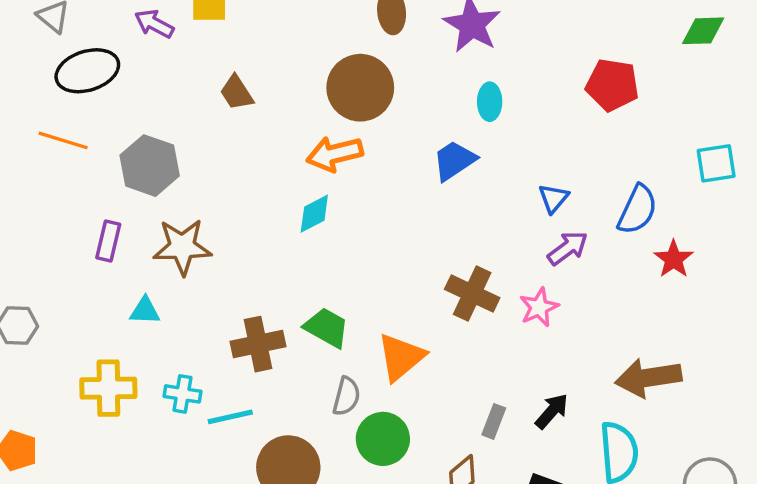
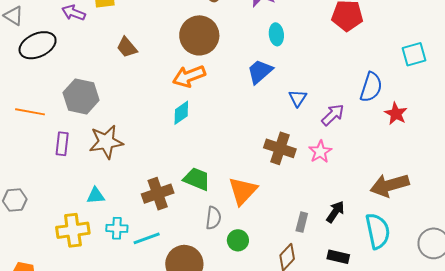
orange line: (63, 140) -> (30, 112), moved
blue triangle: (554, 198) -> (298, 98), moved
cyan triangle: (145, 311) -> (96, 196), moved
green circle: (383, 439) -> (238, 240), size x0.7

